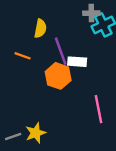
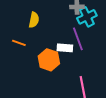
purple line: (61, 51) -> (78, 39), moved

